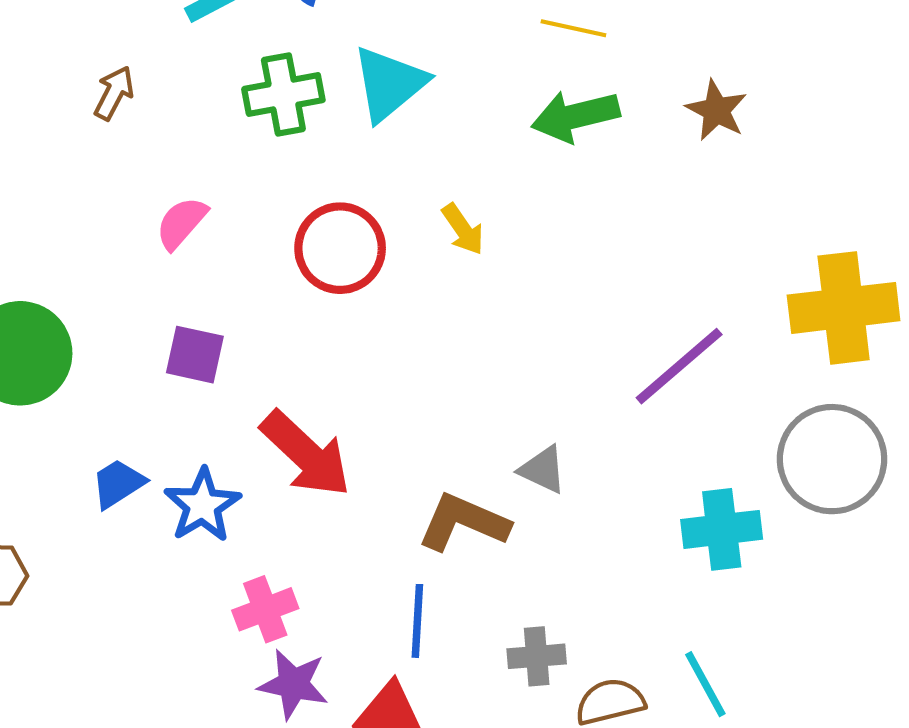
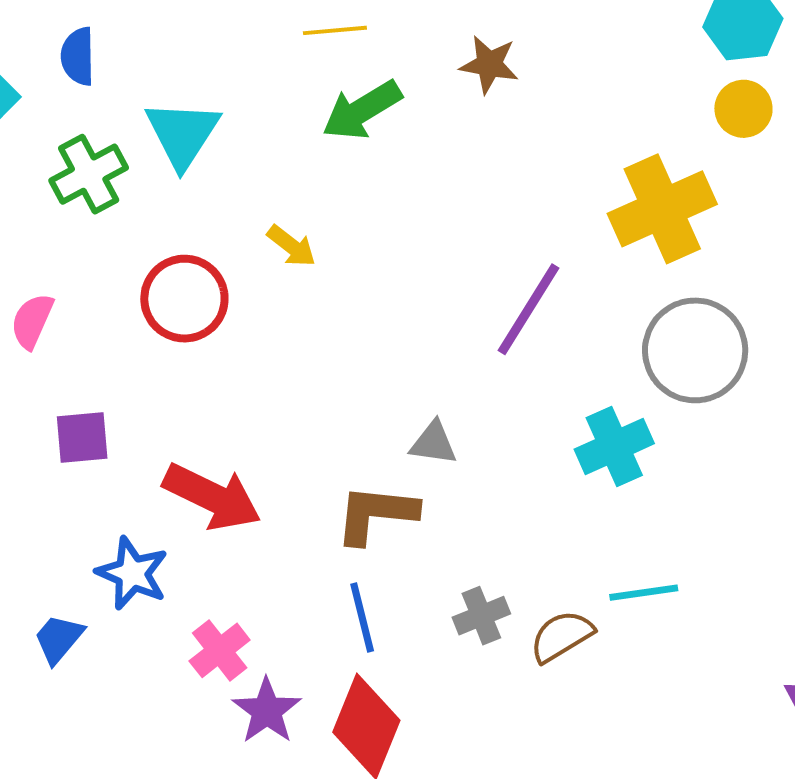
blue trapezoid: (118, 484) -> (59, 639), moved
purple star: (293, 684) -> (267, 711), turned -30
cyan line: (705, 684) -> (644, 593), turned -52

